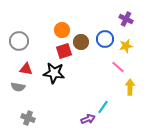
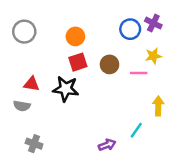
blue circle: (105, 39) -> (130, 29), moved
gray circle: (19, 41) -> (24, 32), moved
brown circle: (81, 42) -> (110, 64), moved
pink line: (118, 67) -> (139, 73), moved, turned -40
cyan line: (103, 107) -> (136, 130), moved

